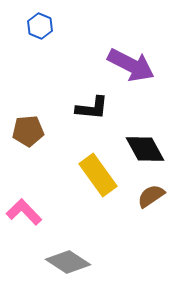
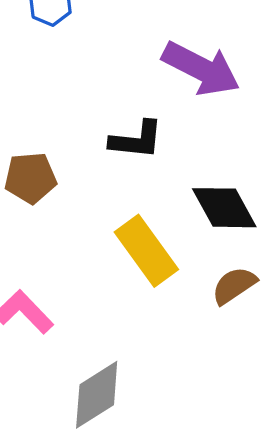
gray diamond: (68, 262) -> (97, 395), turned -66

